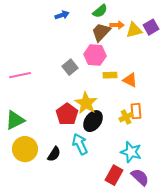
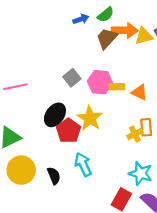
blue arrow: (62, 15) -> (81, 19), moved
orange arrow: (117, 25) -> (125, 30), size x1.6
pink hexagon: (95, 55) -> (100, 82), moved
black ellipse: (93, 121) -> (55, 115), moved
black semicircle: (54, 154) -> (54, 176), turned -56

